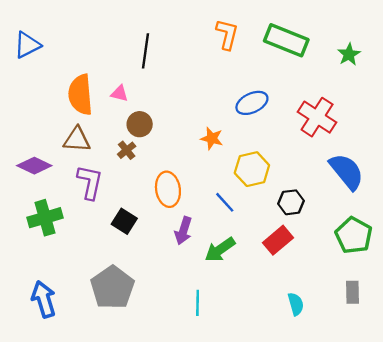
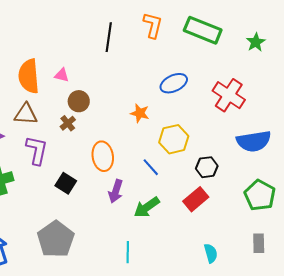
black line: (145, 51) -> (109, 37), moved
blue semicircle: (347, 172) -> (254, 141), turned 120

